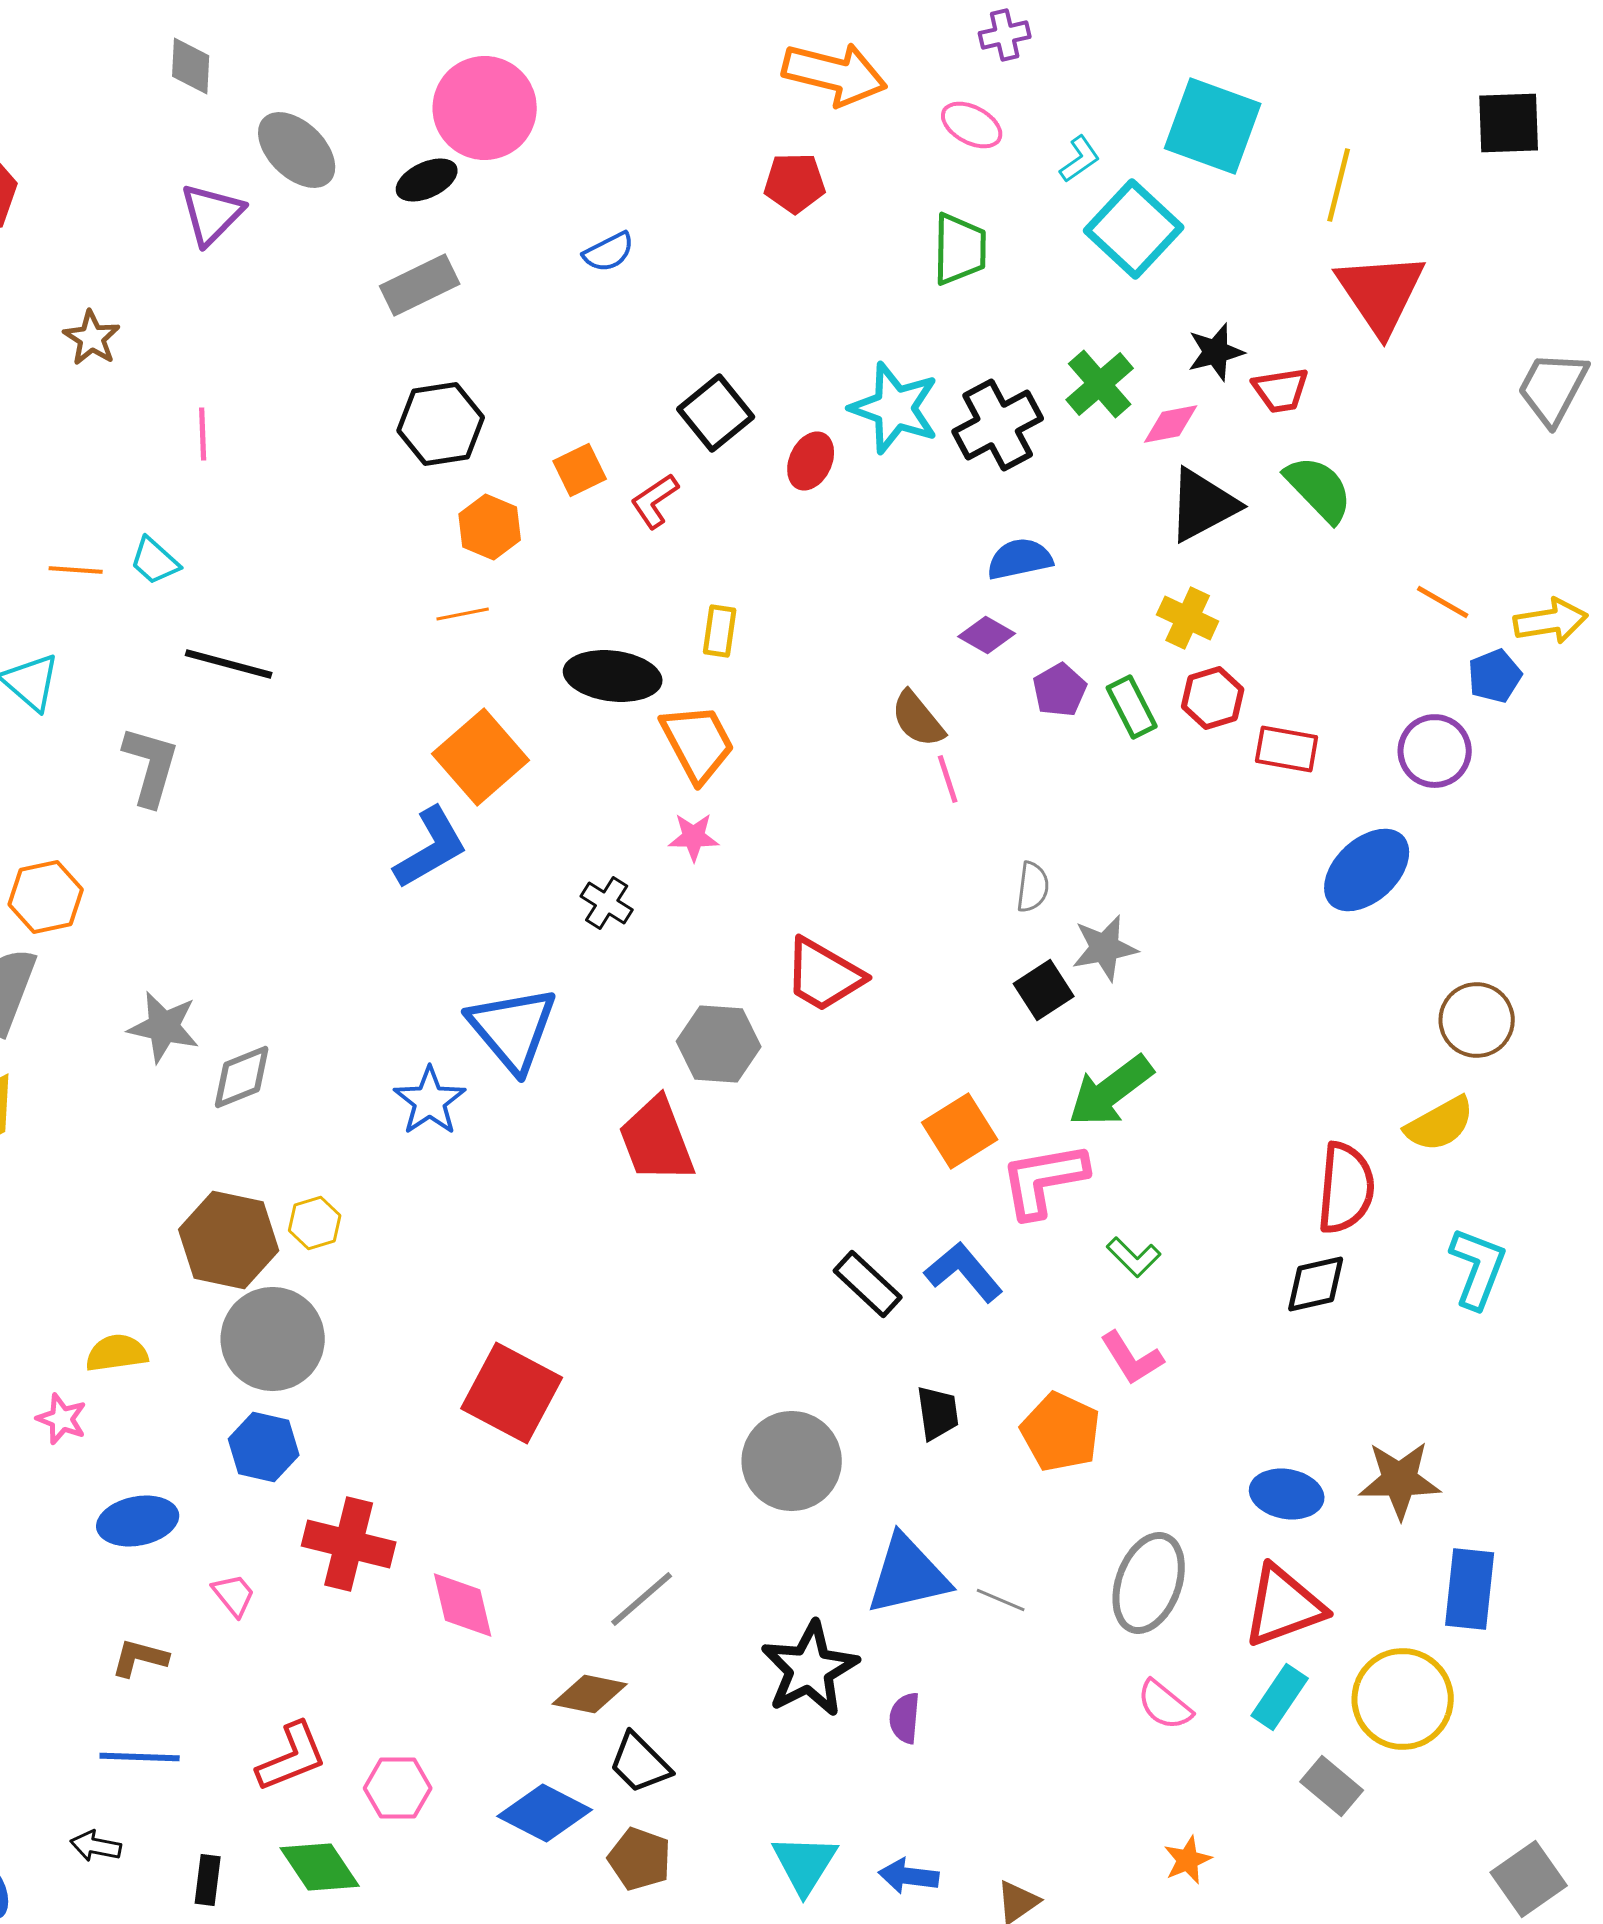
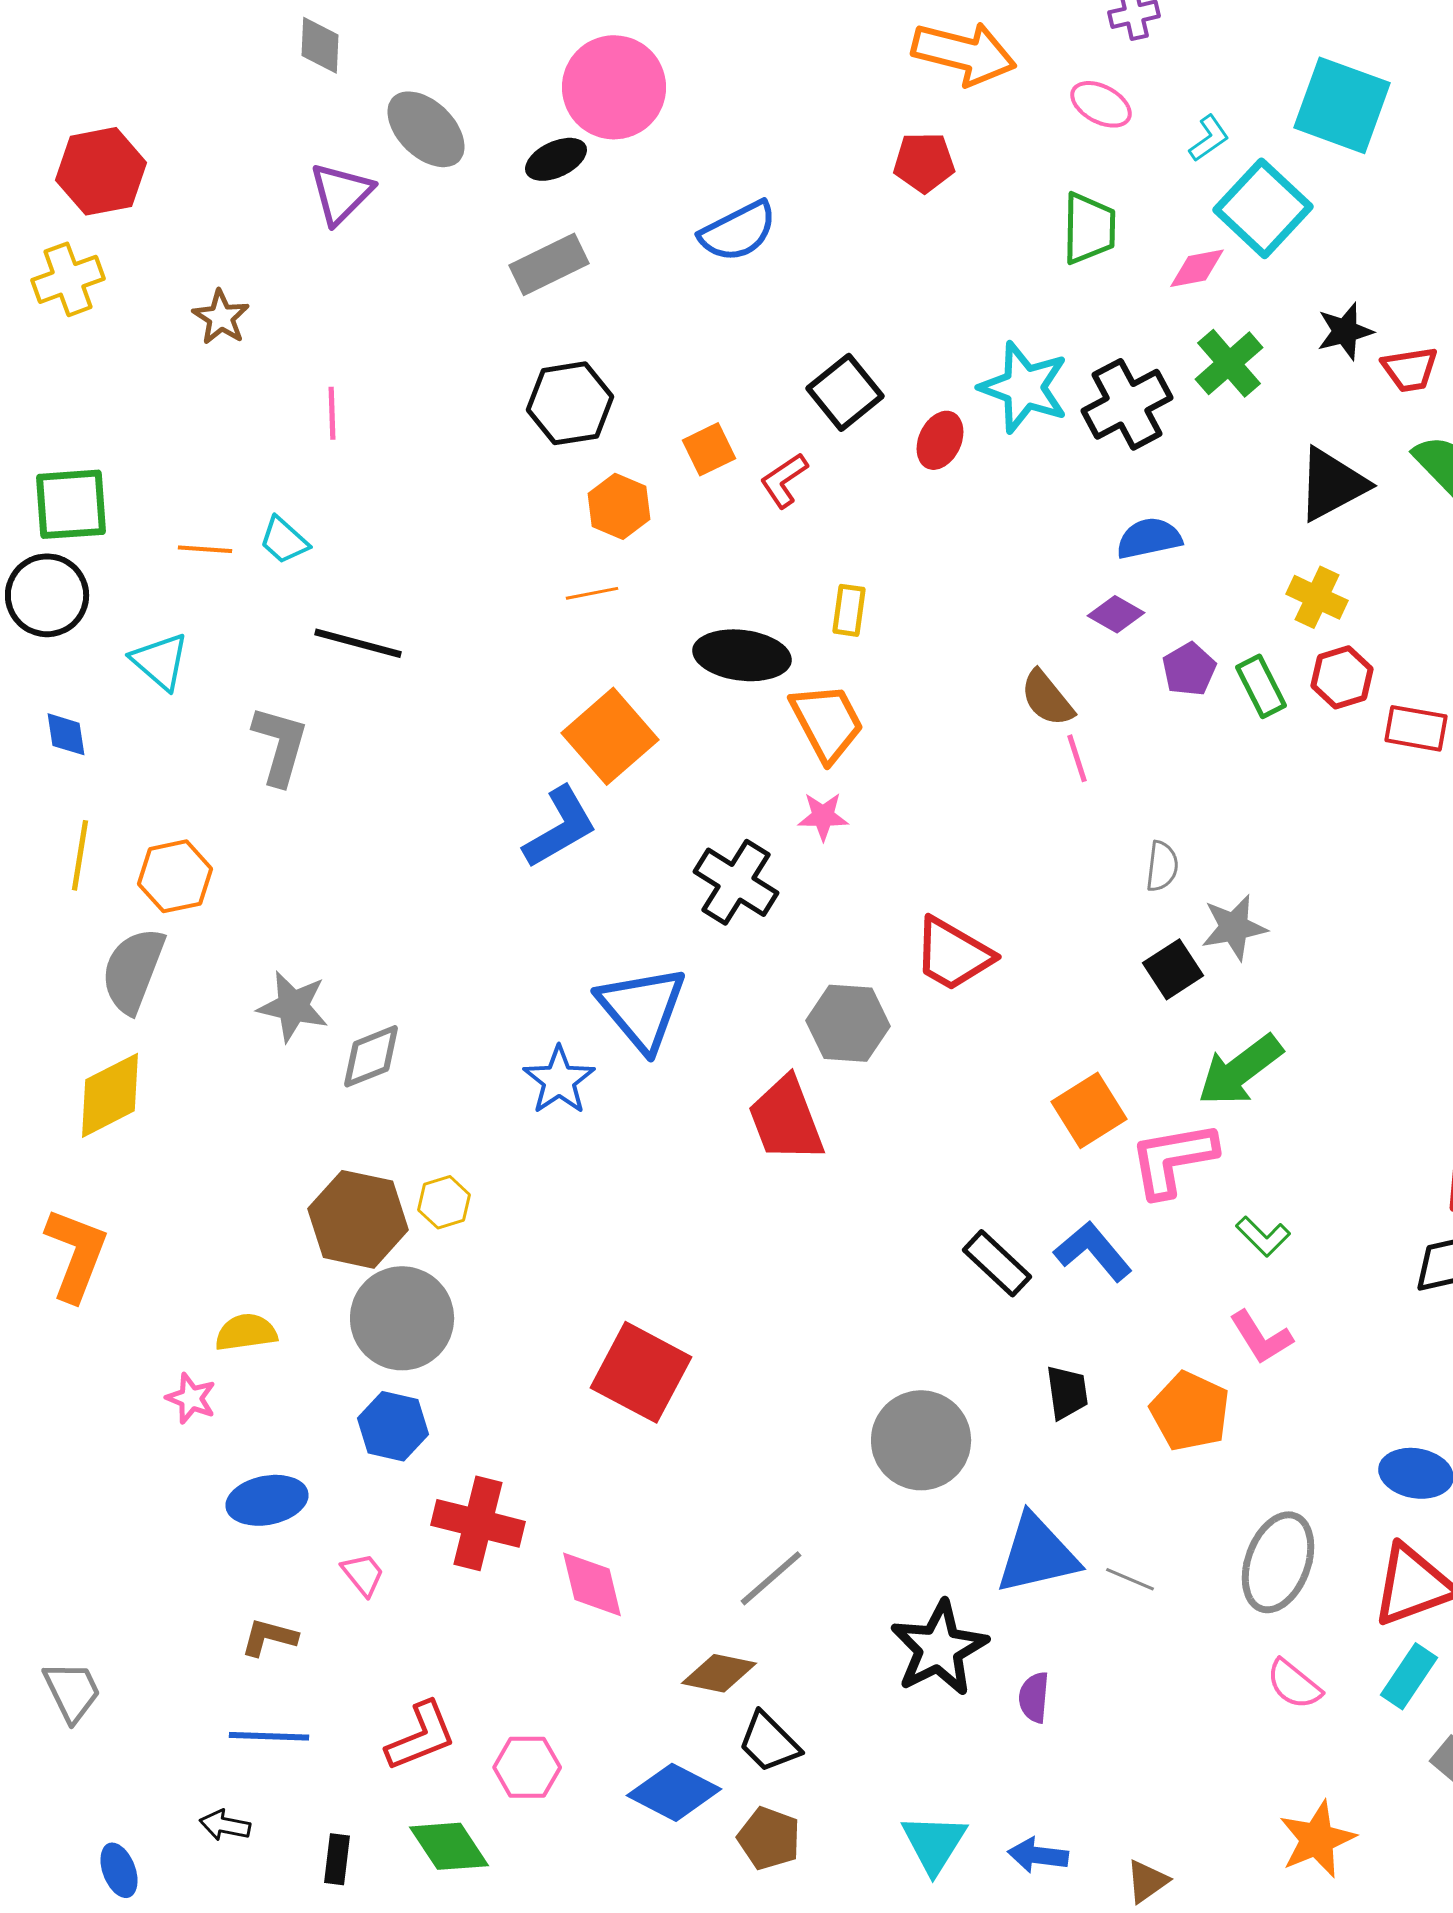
blue semicircle: (609, 252) -> (738, 231), size x1.5
pink diamond: (1171, 424) -> (1197, 268), moved
black cross: (607, 903) -> (736, 882), size x1.6
orange star: (1188, 1860) -> (1317, 1839), size x1.6

